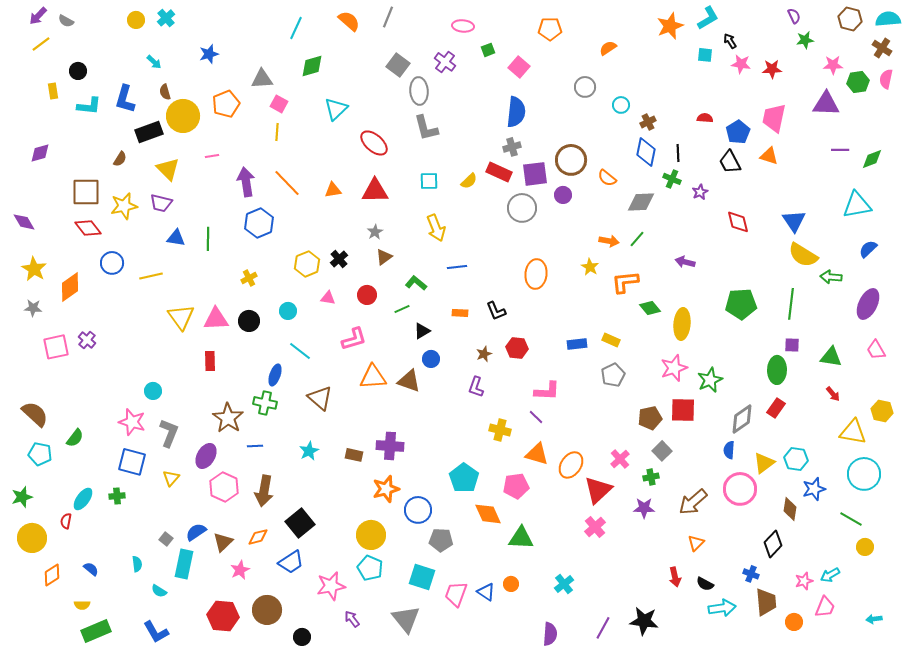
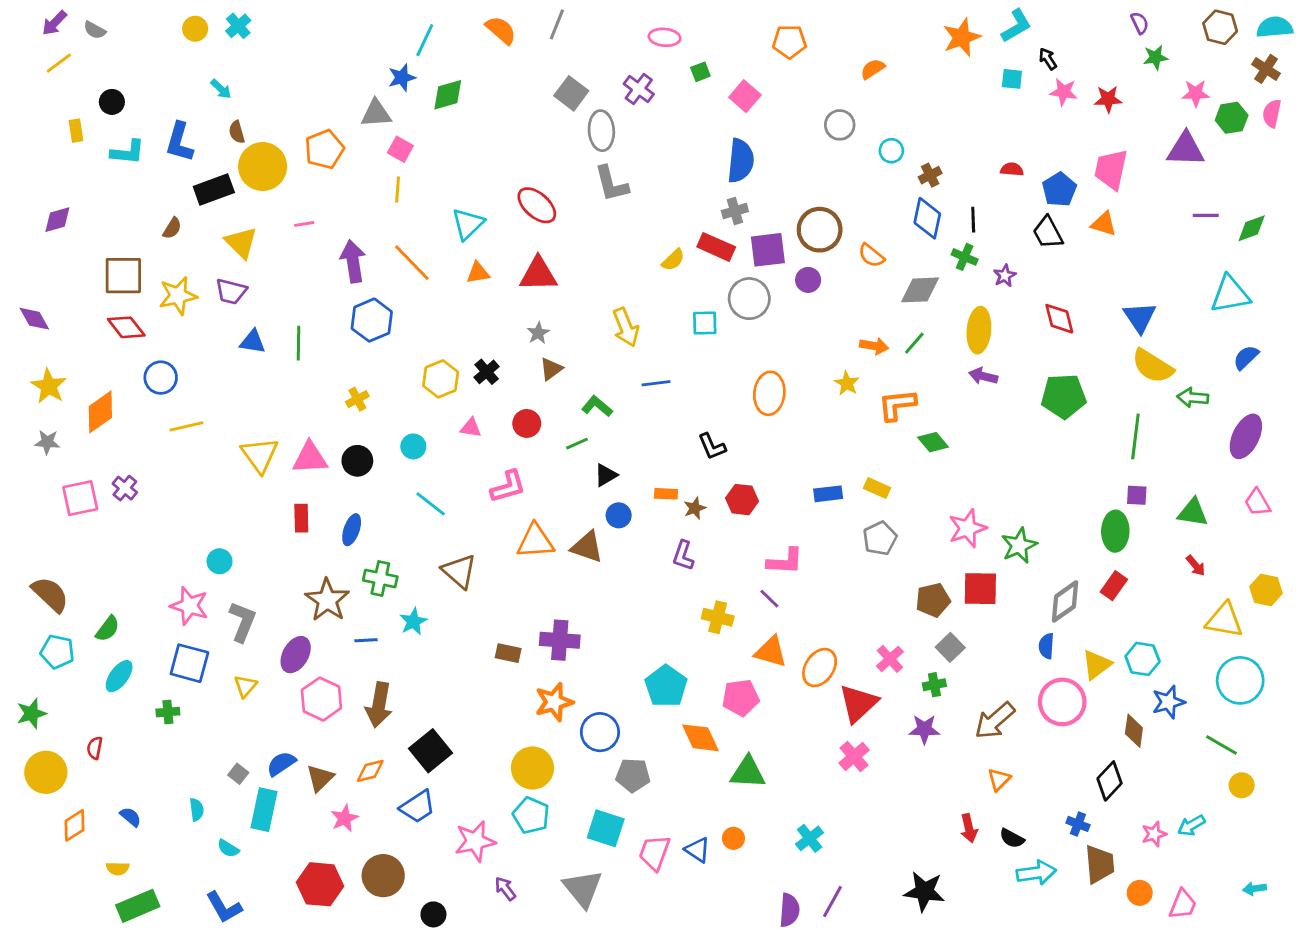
blue star: (209, 54) -> (402, 78), moved
cyan triangle: (336, 109) -> (468, 224), moved
cyan square: (429, 181) -> (705, 323), moved
yellow line: (151, 276) -> (187, 426), moved
green pentagon: (741, 304) -> (1064, 396), moved
orange rectangle: (460, 313) -> (666, 494), moved
yellow ellipse: (682, 324) -> (979, 330), moved
blue ellipse: (275, 375) -> (352, 530), moved
cyan star: (309, 451) -> (413, 622), moved
cyan ellipse: (83, 499) -> (119, 676), moved
pink trapezoid: (825, 607) -> (1183, 904), moved
purple line: (603, 628) -> (833, 901), moved

